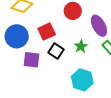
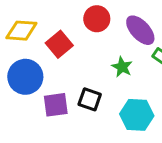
red square: (47, 31) -> (59, 44), moved
black square: (56, 51) -> (90, 99), moved

